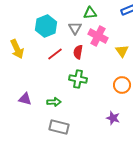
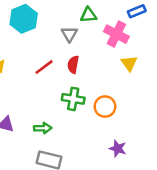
cyan hexagon: (46, 26) -> (24, 19), moved
pink cross: (98, 36) -> (116, 34), moved
orange circle: (122, 85) -> (105, 107), moved

